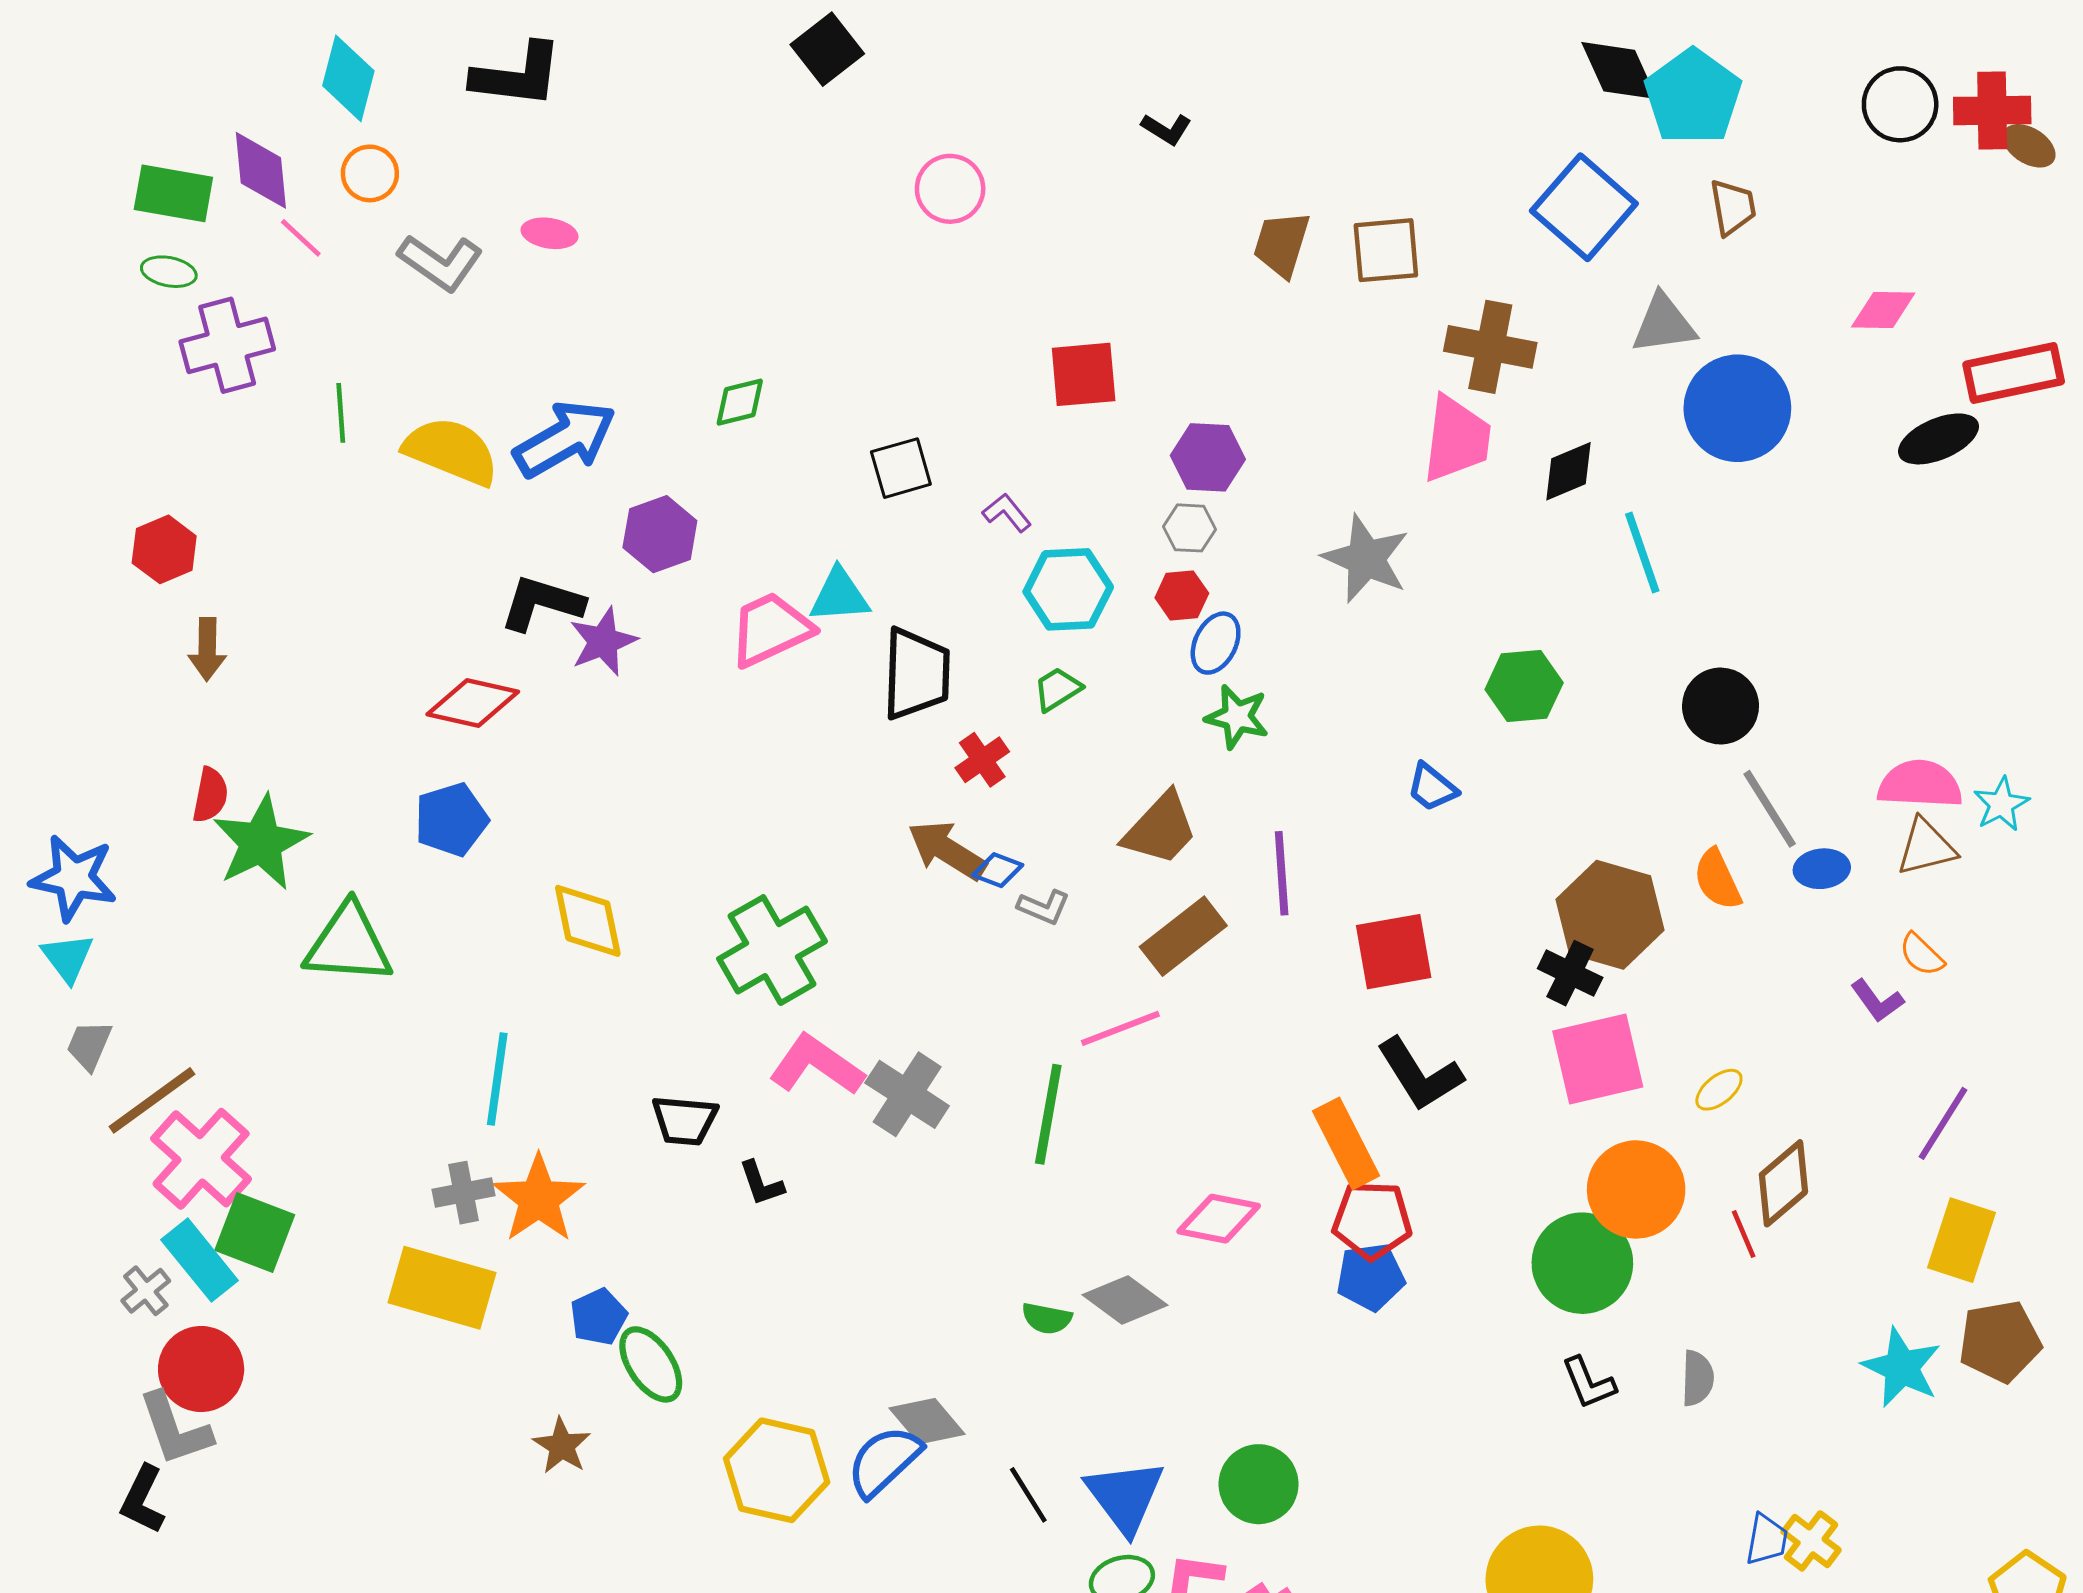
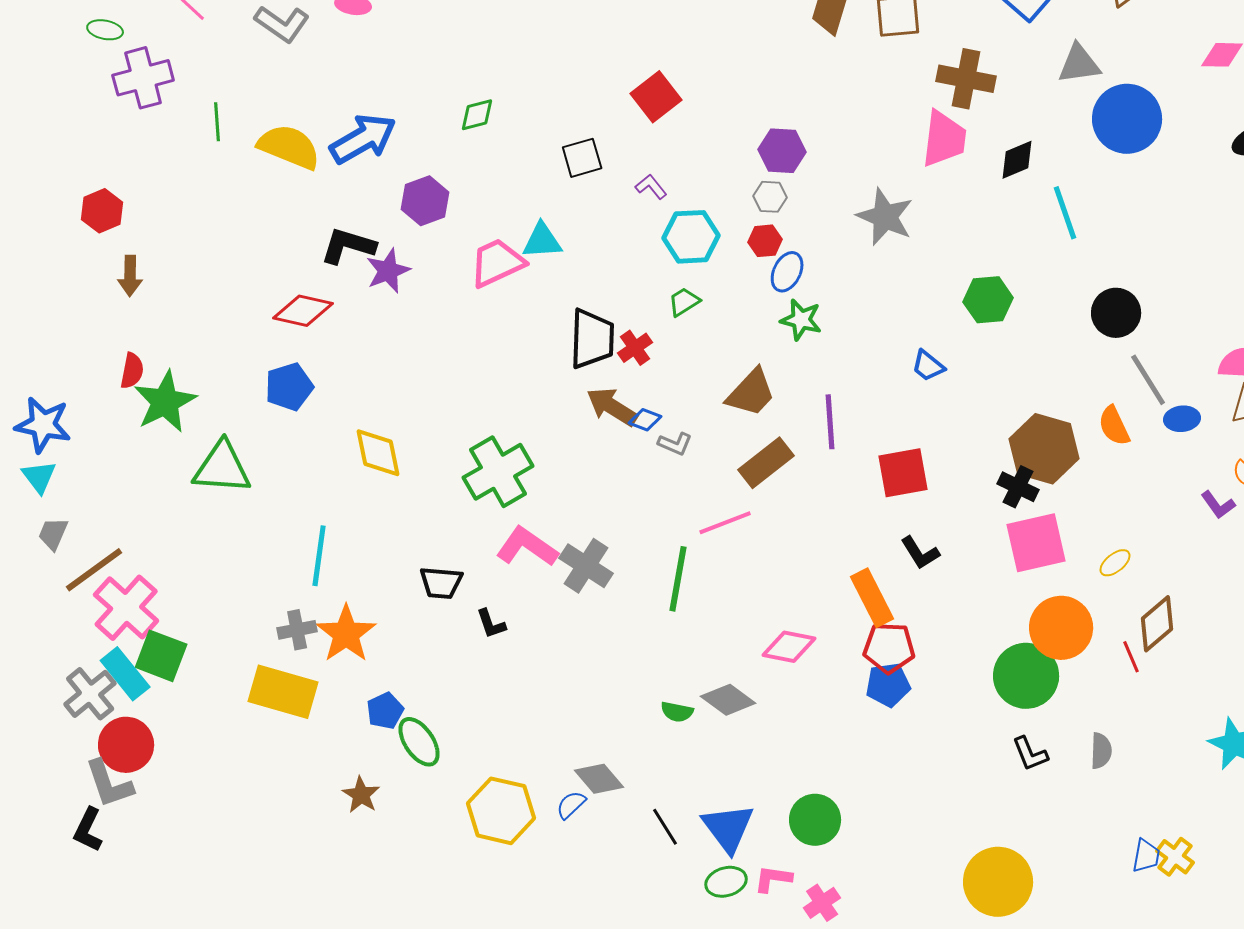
red square: (1084, 374) -> (656, 97), moved, turned -33
black trapezoid: (916, 674) -> (592, 339), moved
black L-shape: (1420, 1074) -> (920, 553), size x0.7
gray cross: (146, 1291) -> (90, 694), size x1.6
blue semicircle: (884, 1461) -> (571, 805), size x0.6

